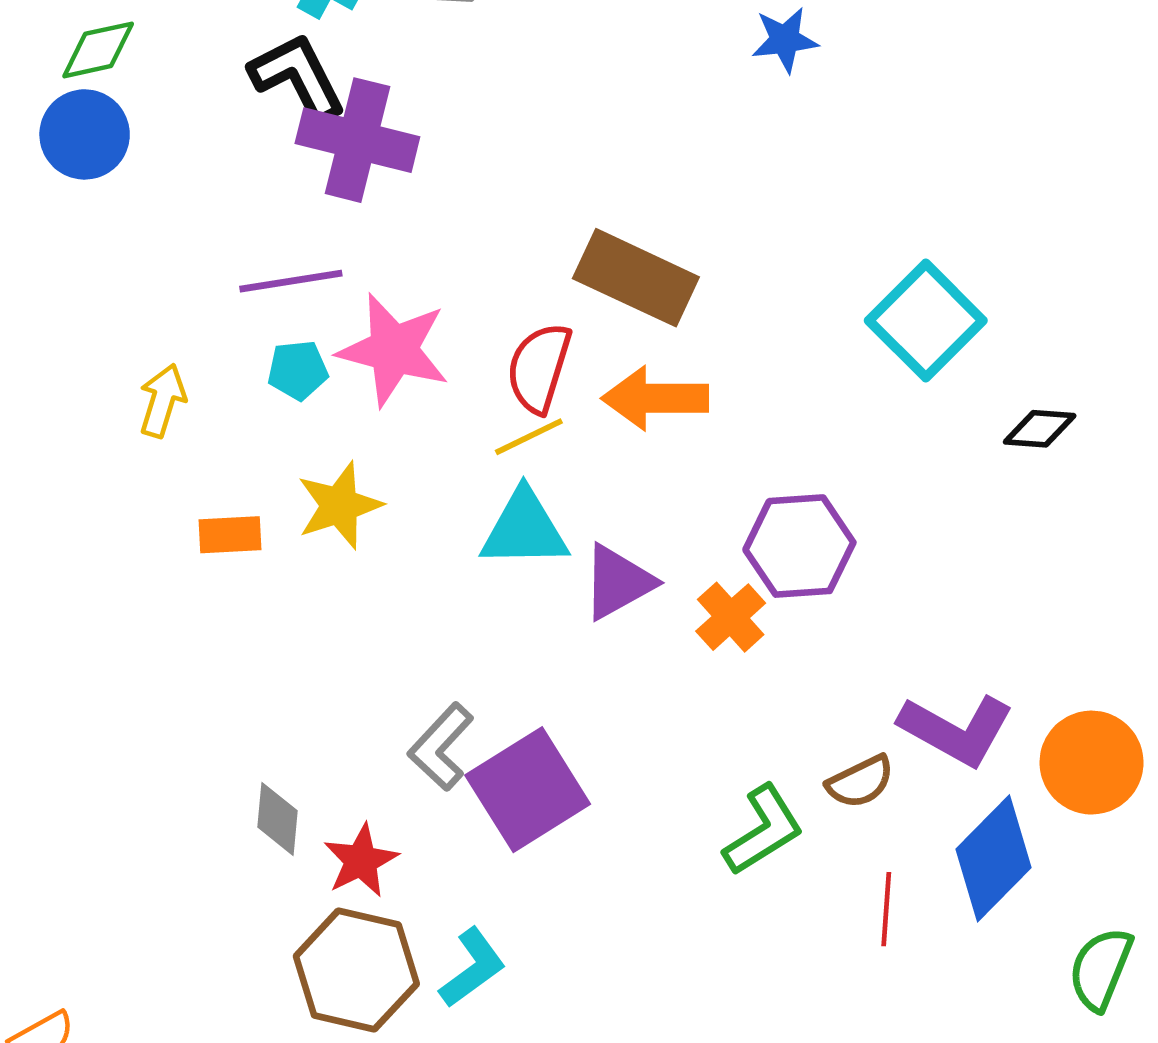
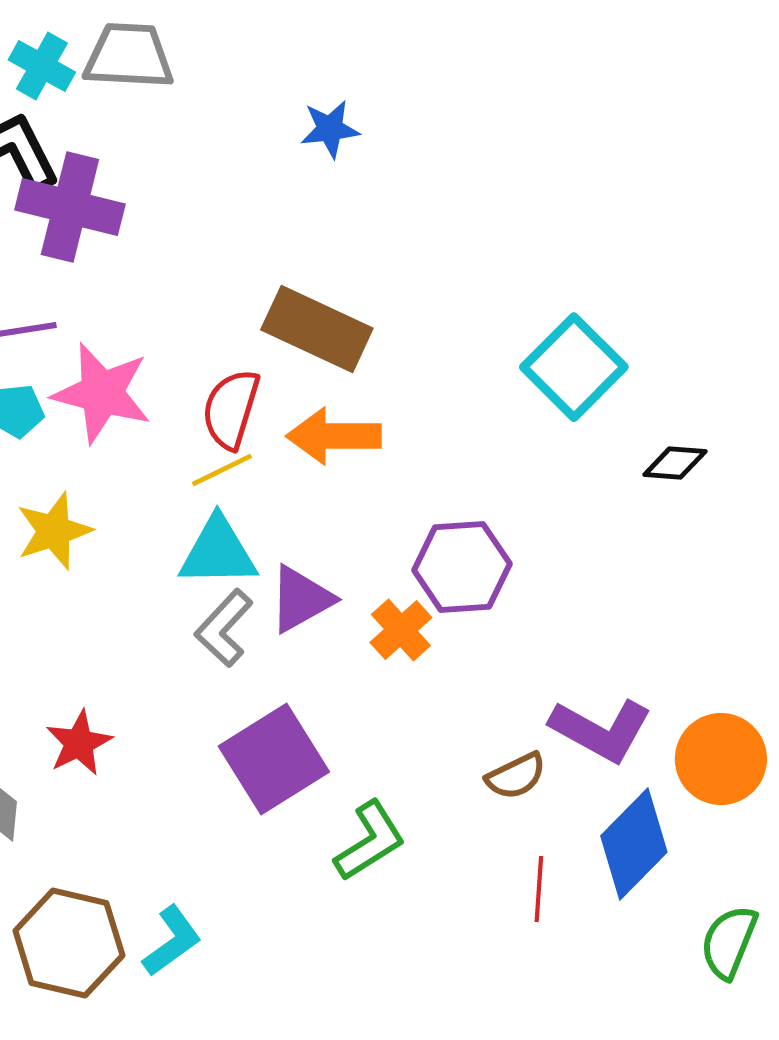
blue star: (785, 40) -> (330, 129), moved
gray L-shape: (441, 747) -> (224, 628), moved
purple square: (528, 790) -> (274, 759), moved
green L-shape: (763, 830) -> (370, 841), moved
red star: (361, 861) -> (79, 743), moved

